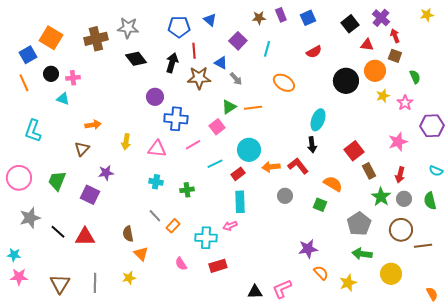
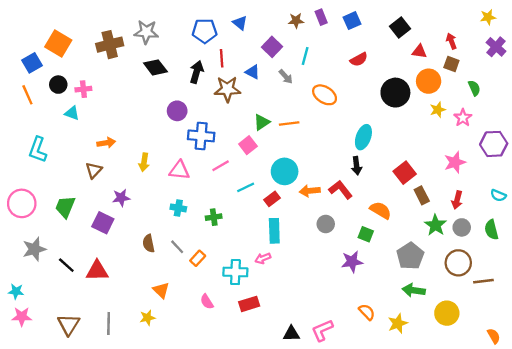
purple cross: (381, 18) -> (496, 47), moved
gray arrow: (236, 79) -> (286, 77), moved
brown semicircle: (128, 234) -> (149, 243), moved
purple star: (308, 249) -> (352, 262), moved

